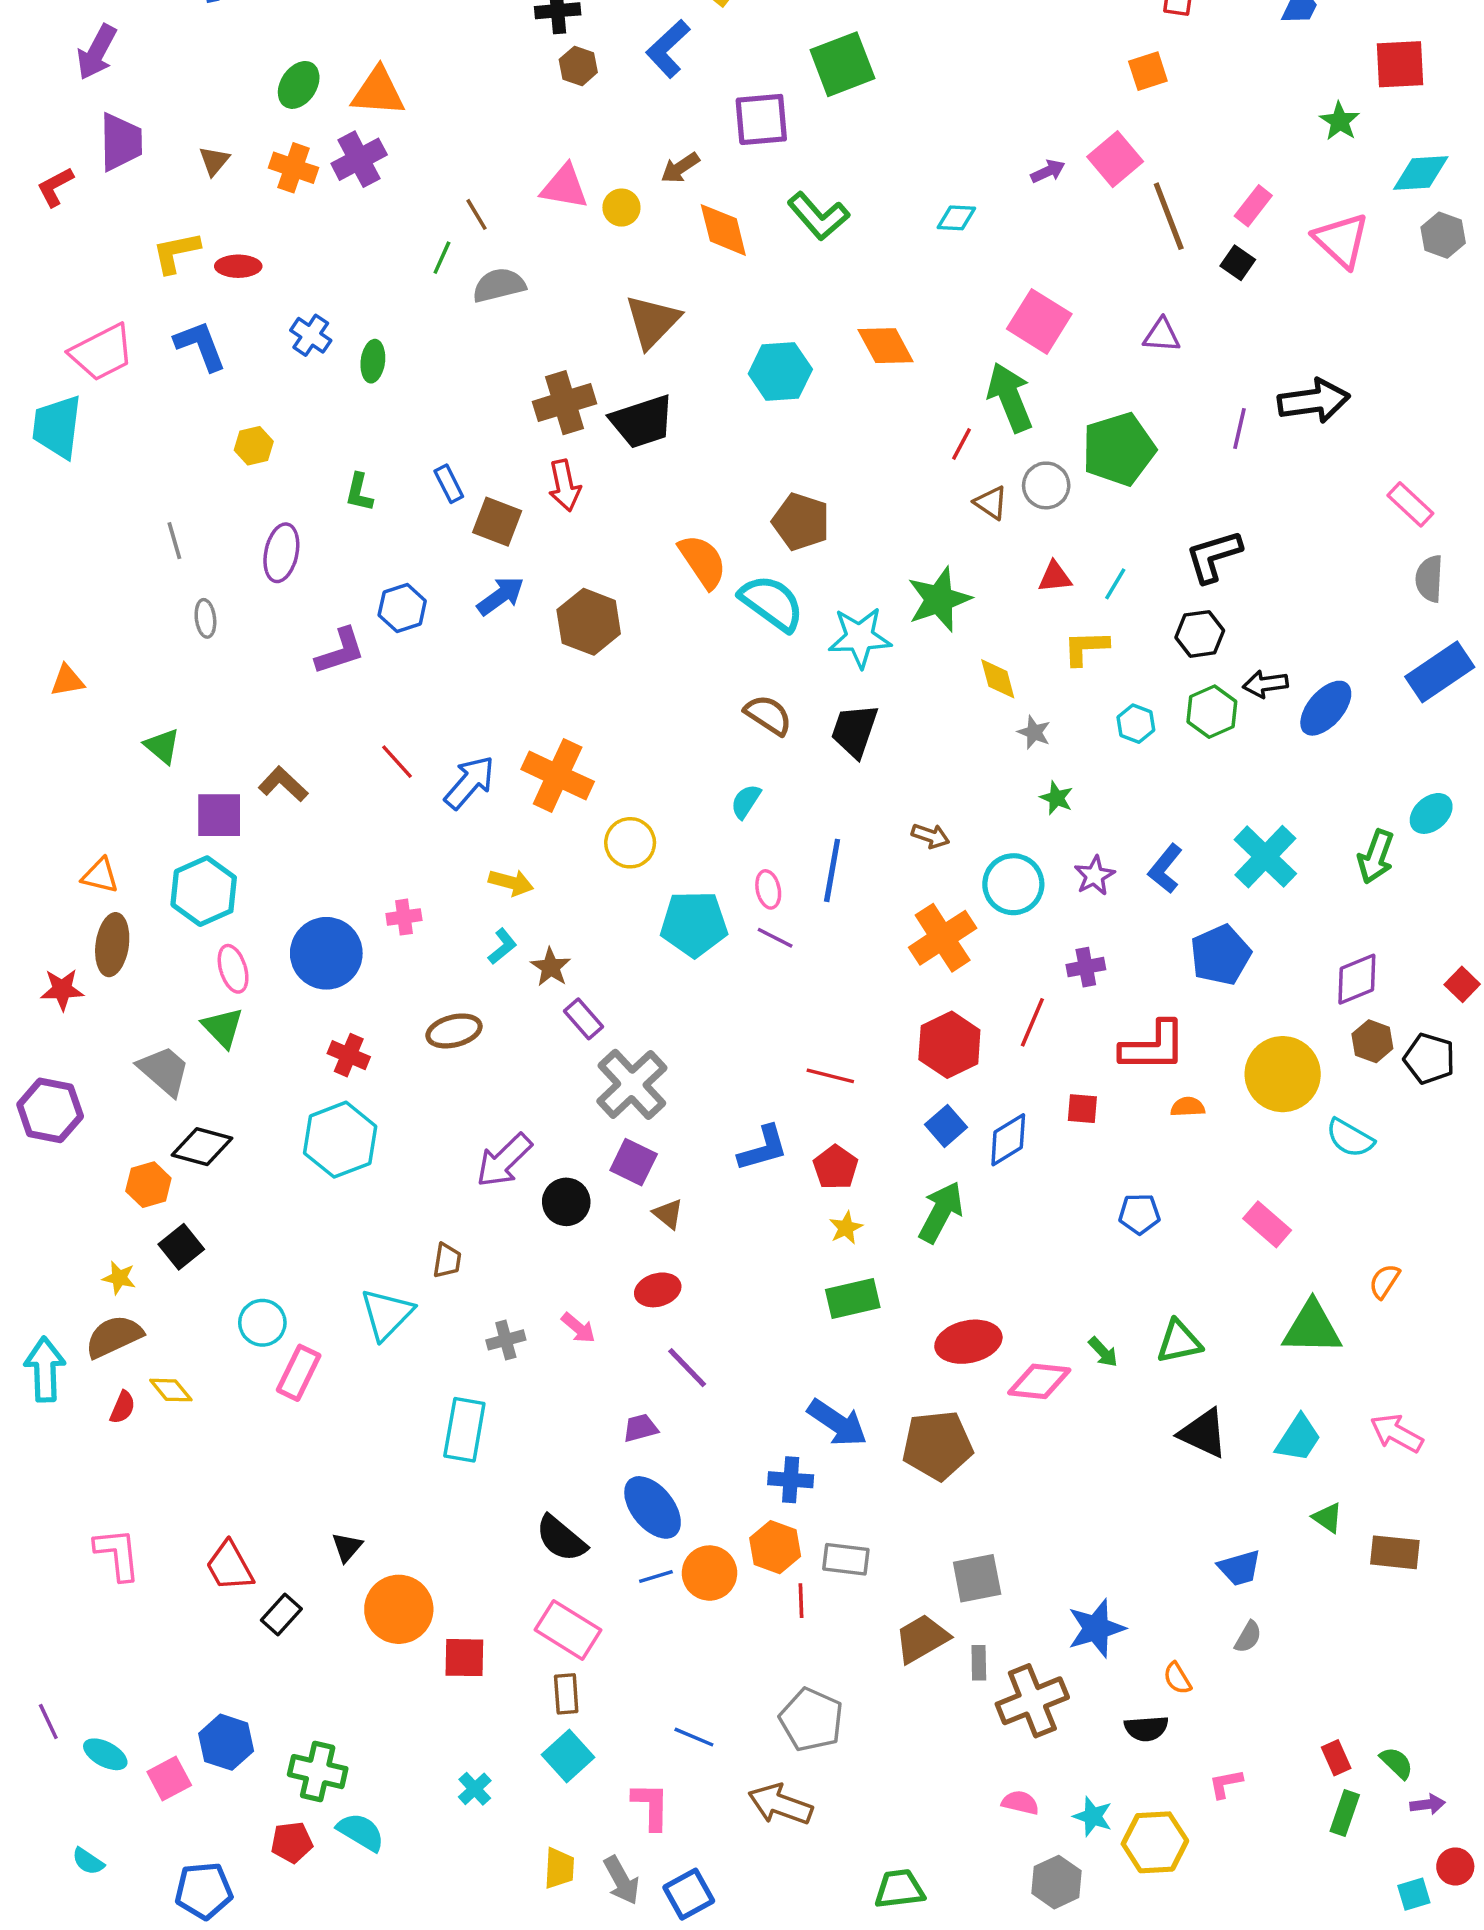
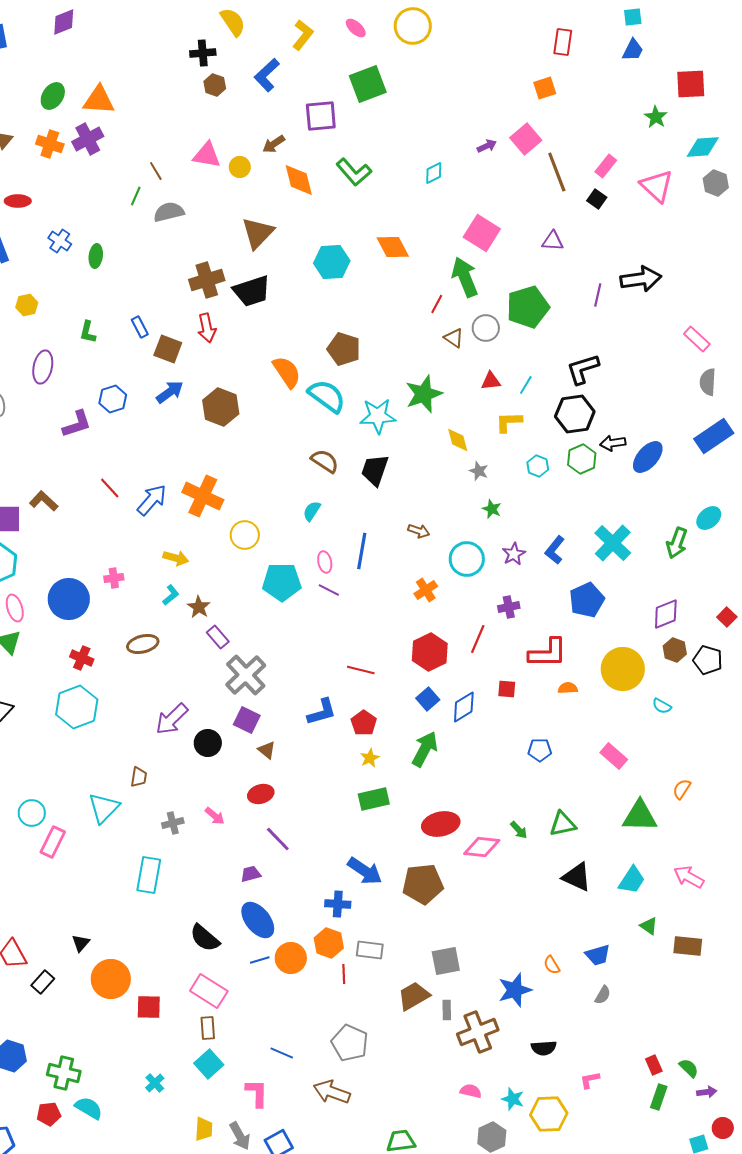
cyan diamond: (956, 218) -> (434, 173), turned -30
black hexagon: (1200, 634) -> (575, 414), size x1.4
orange cross: (943, 938) -> (426, 590), size x0.6
cyan semicircle: (1350, 1138) -> (662, 706), size x0.7
orange semicircle: (1177, 1678) -> (552, 965), moved

